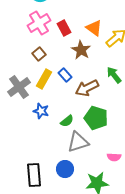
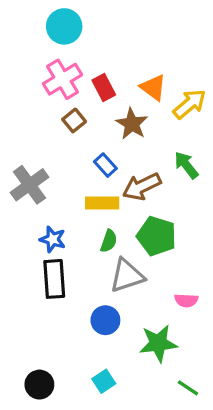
brown square: (39, 54) -> (74, 120), moved
yellow rectangle: (44, 79) -> (102, 203), moved, turned 60
blue star: (41, 111) -> (53, 239), moved
green semicircle: (67, 121) -> (109, 241), turned -32
black rectangle: (34, 175) -> (54, 279), moved

